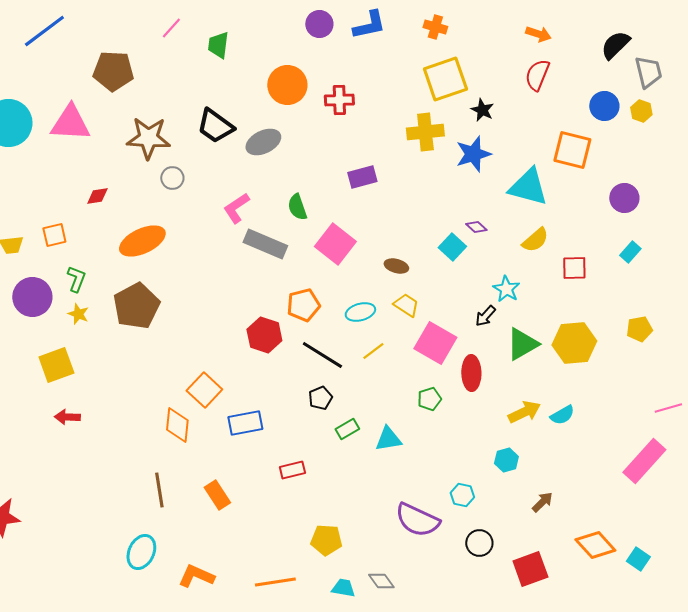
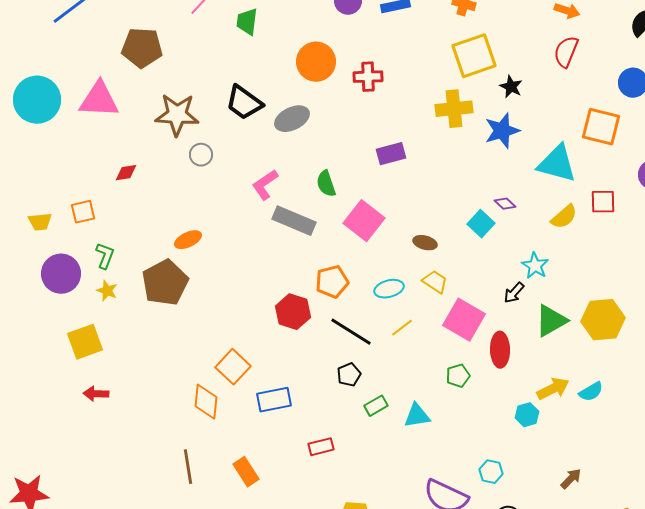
orange ellipse: (142, 241) -> (188, 240), moved, size x0.6
red square: (574, 268) -> (603, 202), moved
cyan hexagon: (506, 460) -> (527, 415), moved

